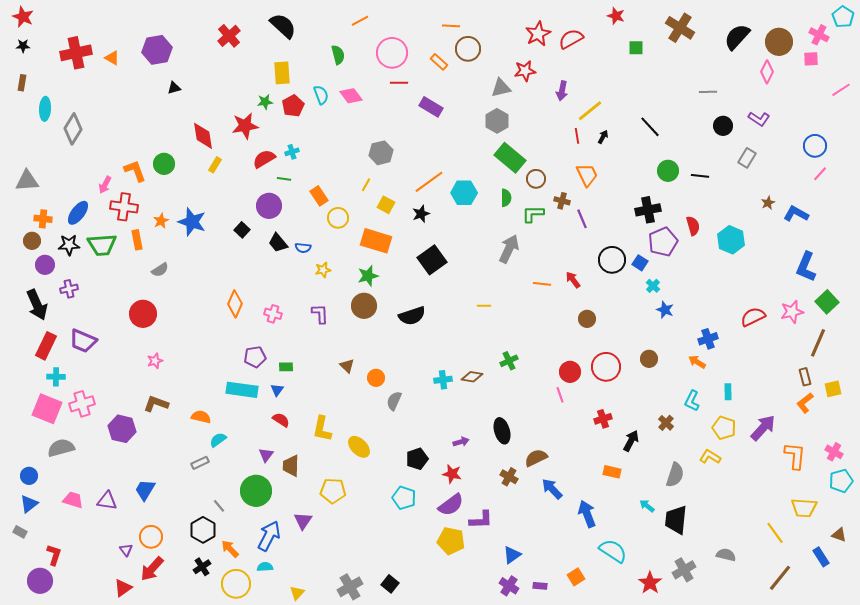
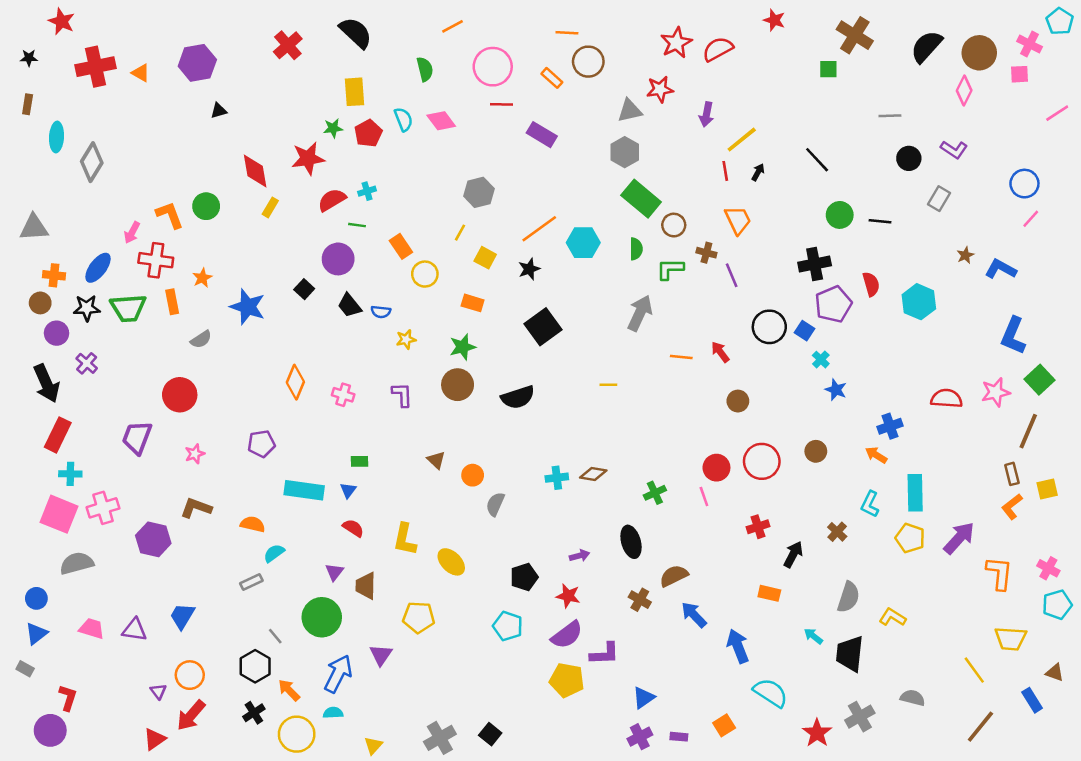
red star: (23, 17) -> (62, 21), moved
green square: (636, 48) -> (828, 69), moved
blue star: (192, 222) -> (248, 307), moved
orange rectangle: (376, 241) -> (473, 303), size x0.6
purple cross: (69, 289) -> (87, 363), turned -36
red semicircle: (753, 317) -> (947, 399), turned 30
purple trapezoid: (83, 341) -> (137, 437), moved, turned 88
purple pentagon: (255, 357) -> (261, 444), moved
green cross: (509, 361) -> (655, 493), moved
cyan rectangle: (728, 392) -> (915, 493), size x1.8
yellow L-shape: (710, 457) -> (892, 617), moved
purple cross: (509, 586) -> (640, 737), turned 30

